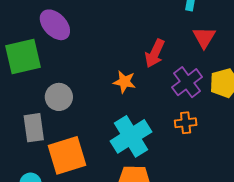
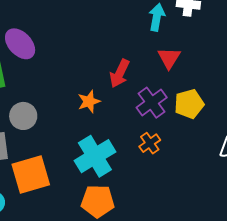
orange star: (124, 82) -> (89, 102), turned -30
orange cross: (186, 123) -> (150, 143), turned -30

